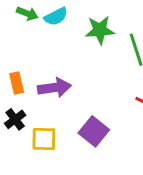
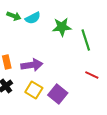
yellow square: (44, 139) -> (34, 90), moved, turned 30

